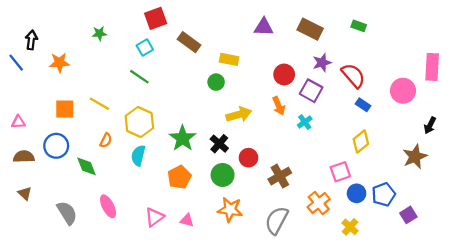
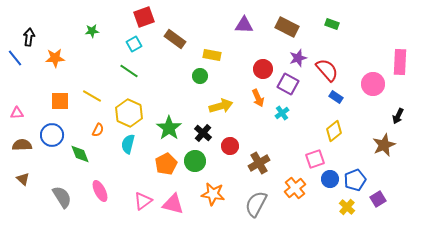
green circle: (223, 175) -> (195, 161), moved
pink triangle: (187, 220) -> (173, 204), size x1.6
yellow cross: (350, 227) -> (347, 207), moved

